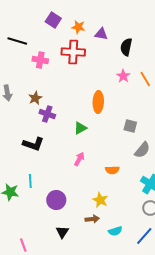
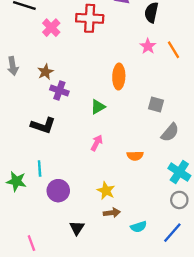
pink cross: (40, 60) -> (51, 28), turned 35
purple circle: (56, 200) -> (58, 191), moved
yellow star: (100, 200) -> (106, 191), moved

